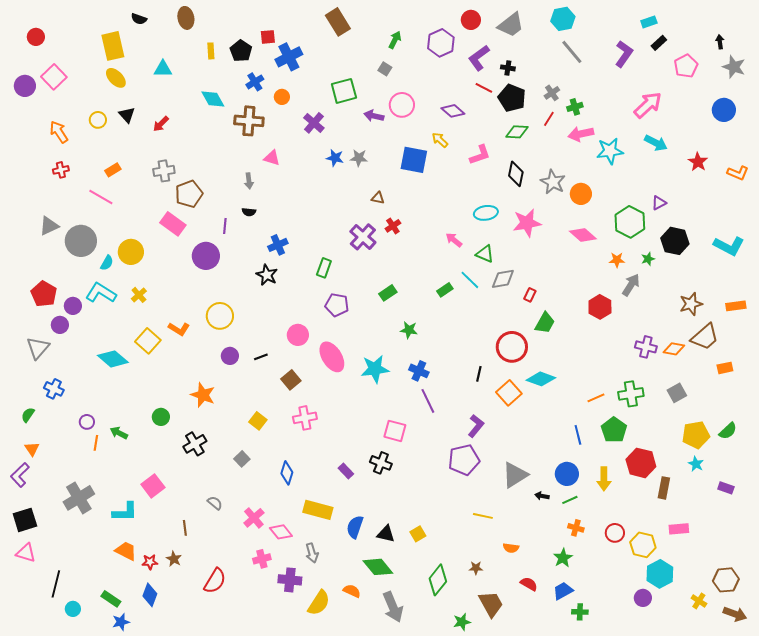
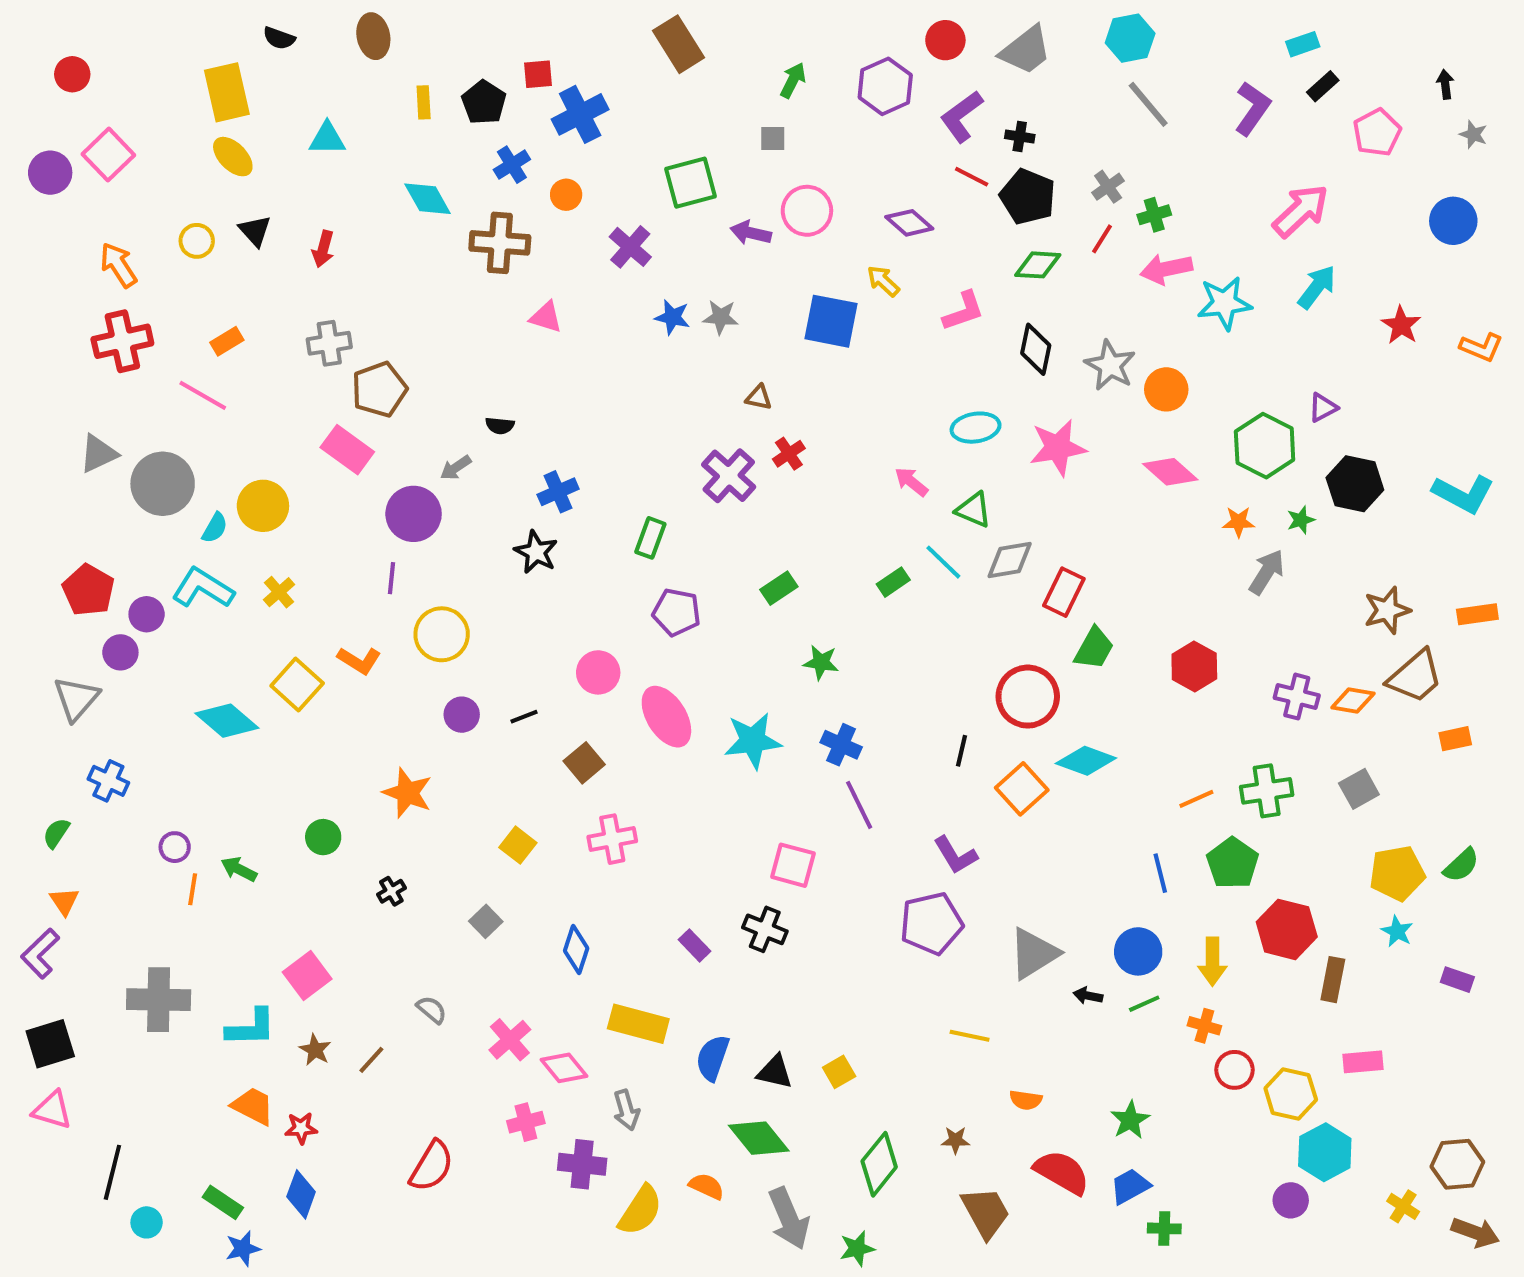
gray star: (734, 67) -> (1473, 134), size x0.6
gray square: (385, 69) -> (773, 139), turned -32
red arrow: (161, 124) -> (323, 249), turned -30
cyan arrow: (656, 143) -> (1317, 287), turned -80
red cross: (61, 170) -> (122, 341), size x1.8
gray arrow: (249, 181) -> (456, 468), moved, turned 63
purple line: (225, 226) -> (391, 578), moved
red rectangle: (530, 295) -> (1064, 592), size x1.6
red hexagon: (600, 307) -> (1194, 666), moved
purple L-shape: (476, 426) -> (955, 855), turned 110
black cross: (195, 444) -> (391, 891), size x0.6
gray cross: (79, 498) -> (159, 1000), turned 32
brown line: (185, 528) -> (371, 1060), turned 49
orange cross: (576, 528) -> (1204, 1026), moved
brown star: (174, 559) -> (315, 1050), moved
red semicircle: (529, 584) -> (1062, 1172), size x1.6
green star: (462, 622) -> (857, 1249), moved

